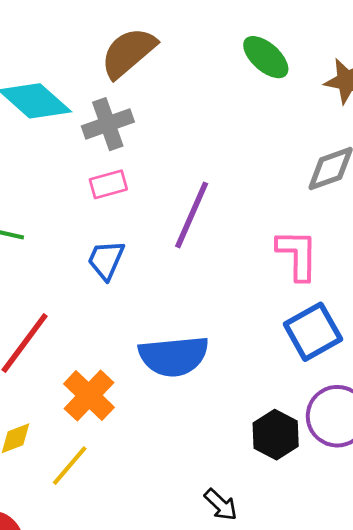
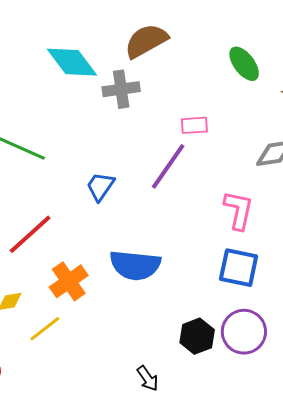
pink rectangle: (108, 184) -> (194, 125), moved
blue square: (313, 332) -> (239, 268), turned 30

